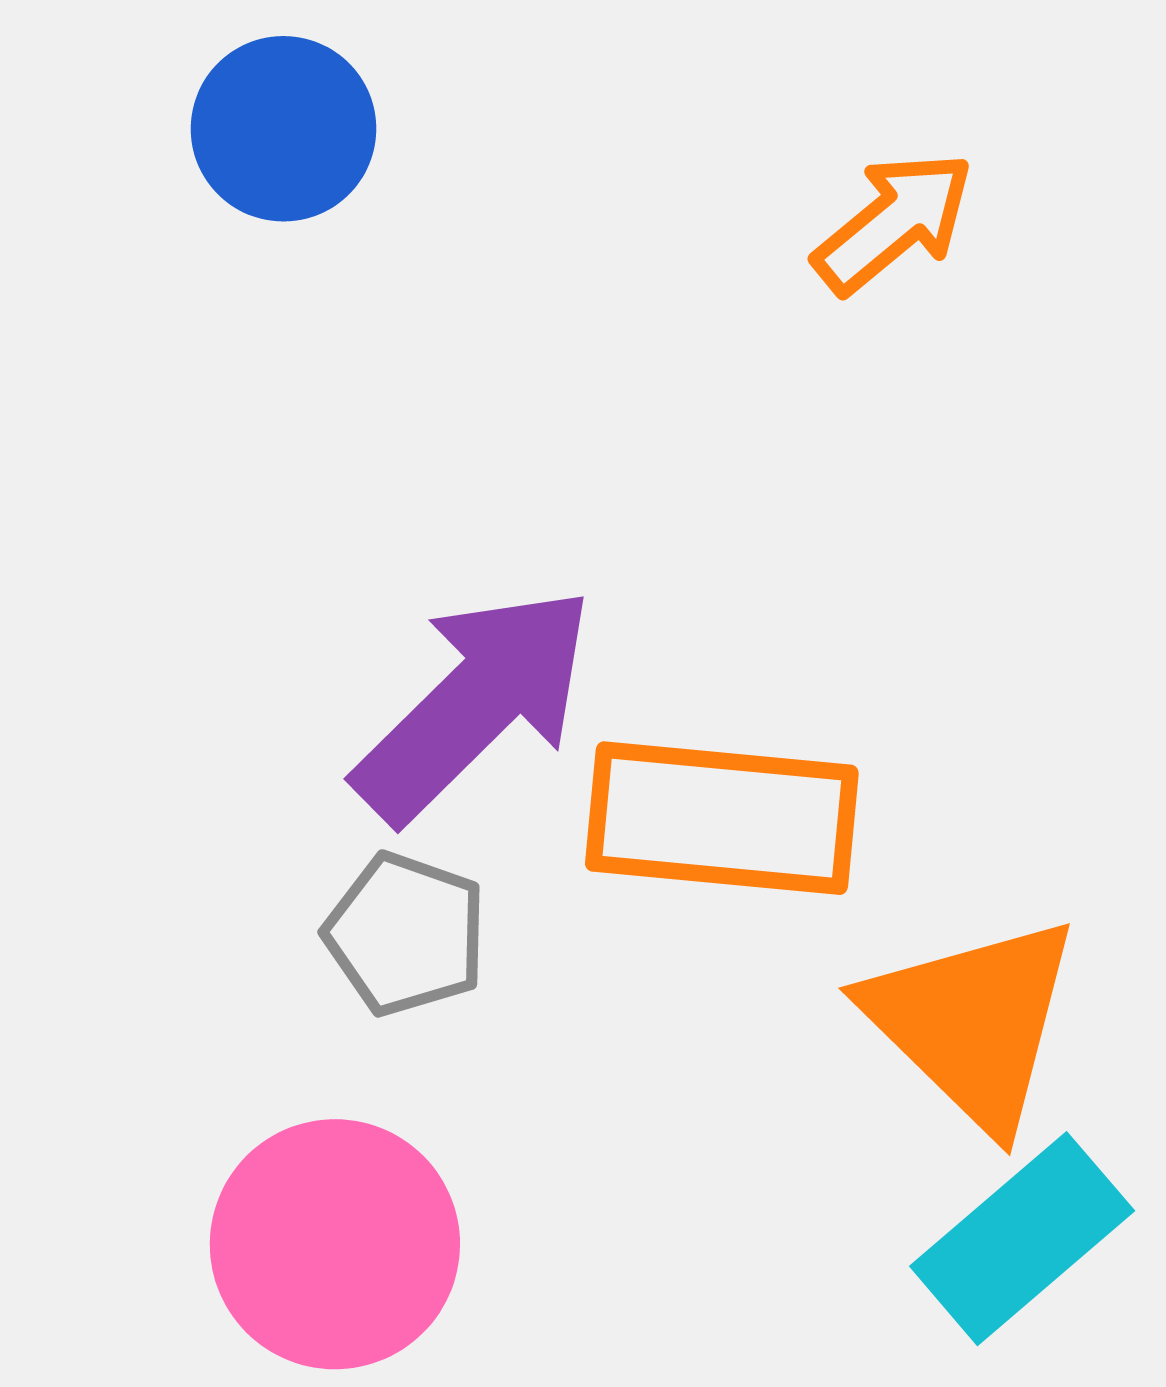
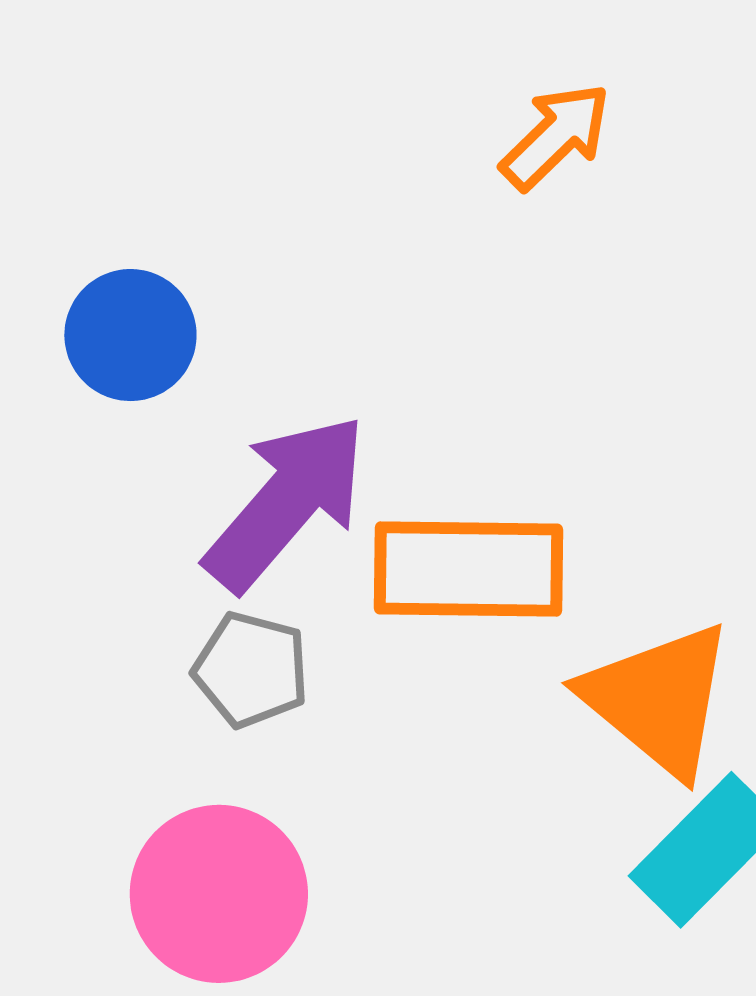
blue circle: (283, 129) -> (130, 335), moved

